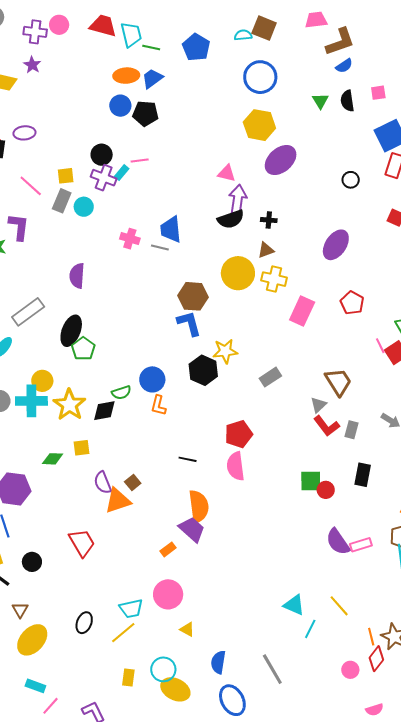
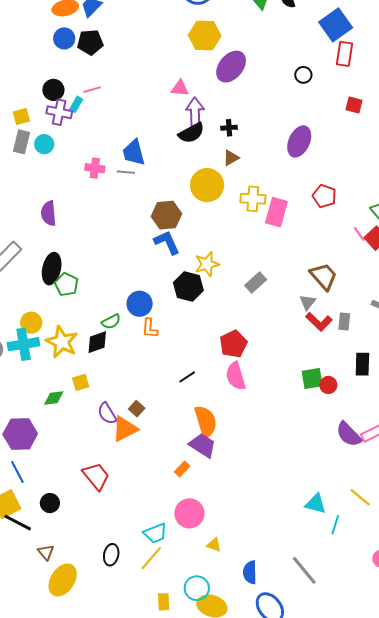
yellow cross: (274, 279) -> (253, 199), moved
black line: (188, 459) -> (187, 377), turned -36

